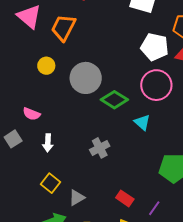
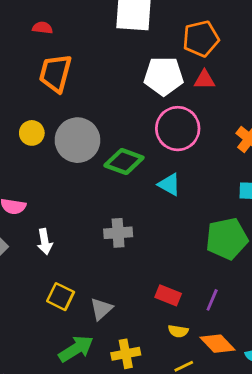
orange trapezoid: (64, 28) -> (55, 73), moved
yellow circle: (46, 66) -> (32, 133), moved
gray cross: (100, 148) -> (118, 233), turned 36

